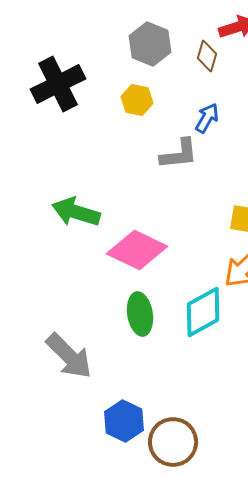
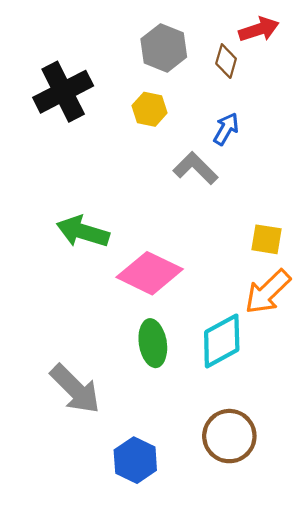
gray L-shape: (179, 154) -> (195, 168), turned -129
brown circle: (173, 442) -> (229, 436), moved

